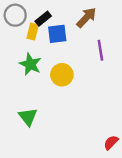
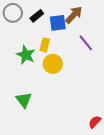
yellow rectangle: (33, 32) -> (45, 45), moved
blue square: (57, 34) -> (58, 23), moved
purple line: (100, 50) -> (86, 43), turned -30

